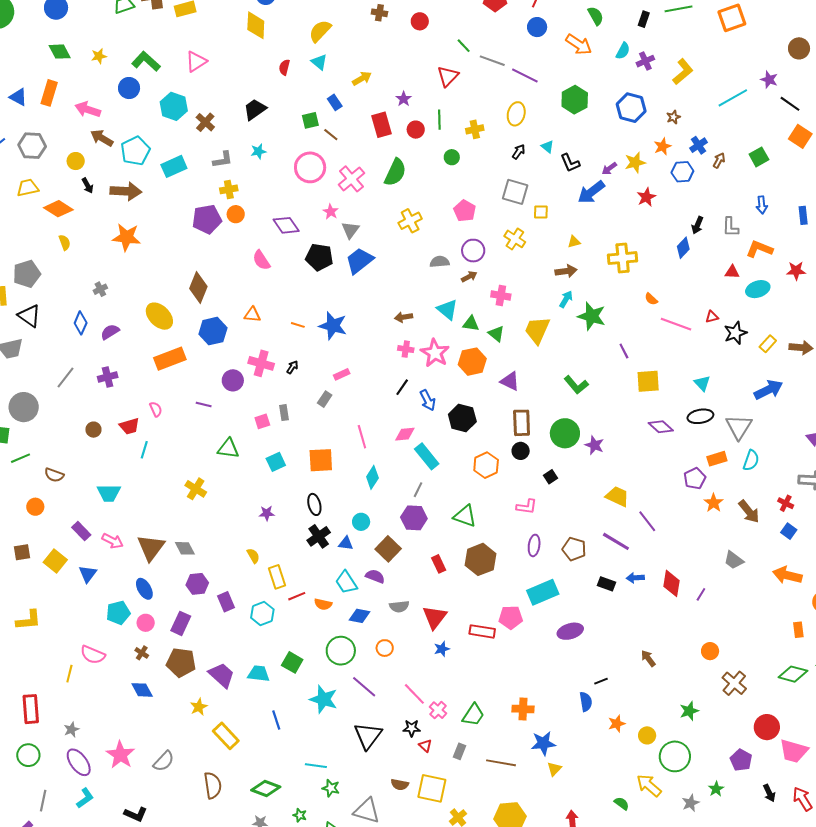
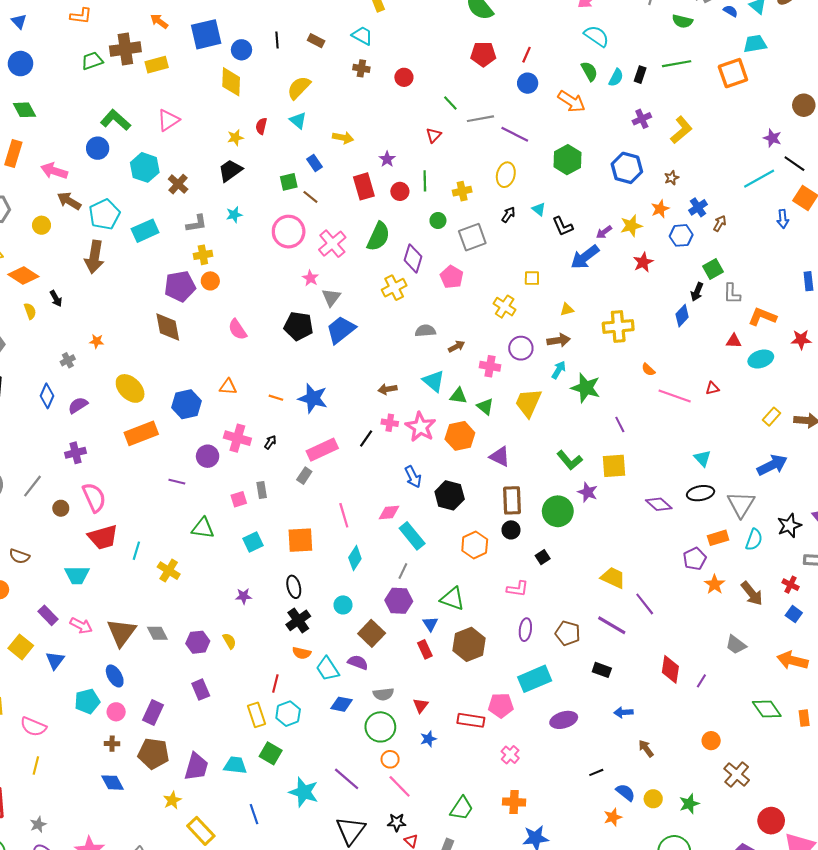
cyan semicircle: (623, 51) -> (616, 78), moved
yellow star: (99, 56) -> (235, 138), moved
gray line: (492, 61) -> (480, 119), turned -30
red triangle: (448, 76) -> (434, 135), size x0.7
yellow arrow: (362, 78) -> (343, 138), turned 42
cyan line: (733, 98) -> (759, 179), moved
green square: (759, 157) -> (713, 269), moved
black arrow: (88, 186) -> (56, 298), moved
brown arrow: (126, 191) -> (94, 257), turned 96
gray square: (515, 192) -> (472, 237), moved, turned -36
blue arrow: (762, 205) -> (783, 219), moved
purple diamond: (286, 225) -> (413, 258), moved, turned 52
orange star: (126, 237) -> (97, 341), moved, size x0.5
purple circle: (473, 251) -> (521, 348), moved
brown diamond: (198, 288) -> (168, 327), moved, turned -32
black star: (735, 333) -> (789, 526), moved
pink rectangle: (342, 374) -> (322, 450), size x1.8
gray line: (66, 378) -> (33, 486), moved
yellow square: (648, 381) -> (614, 466), moved
black line: (402, 387) -> (366, 438), moved
pink semicircle: (156, 409) -> (94, 497), moved, size x1.8
red trapezoid: (129, 426) -> (103, 537), moved, size x1.4
purple star: (594, 445) -> (588, 492), moved
cyan line: (144, 450) -> (136, 551), moved
blue triangle: (346, 543) -> (430, 624), moved, turned 49
yellow rectangle: (277, 577) -> (257, 715), moved
blue arrow: (635, 578) -> (624, 712), moved
purple hexagon: (197, 584) -> (198, 642), moved
red line: (297, 596) -> (275, 684), turned -54
orange semicircle: (323, 604) -> (302, 653), moved
cyan hexagon: (262, 613) -> (288, 714), moved
red triangle: (435, 617) -> (421, 705), size x0.6
orange circle: (385, 648) -> (390, 759), moved
green circle: (341, 651) -> (380, 727), moved
brown cross: (142, 653) -> (112, 744), turned -32
pink semicircle: (93, 655) -> (33, 727), moved
green diamond: (793, 674) -> (767, 709), moved, turned 40
purple trapezoid: (222, 675) -> (196, 767), turned 64
blue semicircle: (586, 702) -> (626, 792), moved, turned -42
pink cross: (438, 710) -> (510, 755), moved
yellow circle: (647, 735) -> (653, 799), moved

